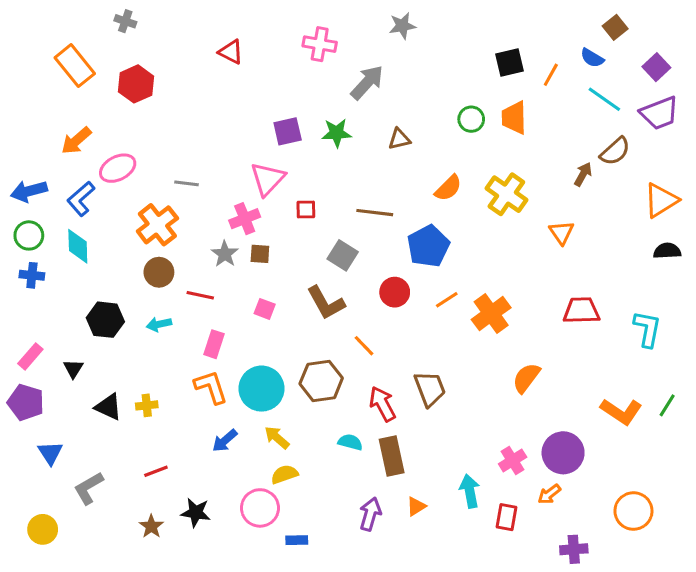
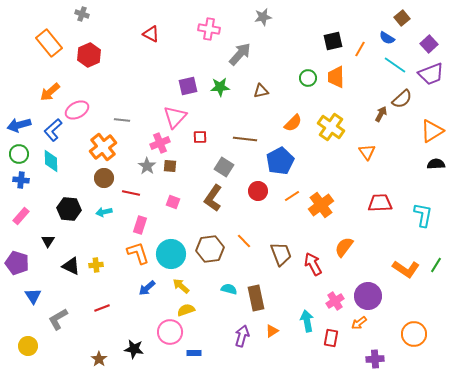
brown L-shape: (326, 303) -> (213, 198), turned 64
orange line: (364, 346) -> (244, 241), moved
pink rectangle: (30, 356) -> (21, 216), moved
red arrow: (382, 404) -> (313, 264), moved
black star: (196, 513) -> (134, 349), moved
brown star: (151, 526) -> (99, 359), moved

